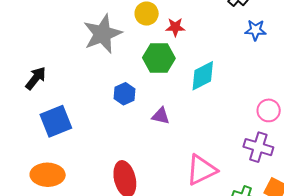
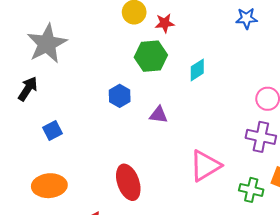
gray star: (102, 34) -> (47, 44), moved
cyan diamond: (203, 76) -> (197, 70), size x0.7
blue square: (56, 121) -> (53, 131), size x0.6

